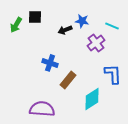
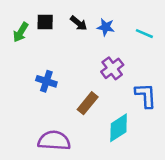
black arrow: (65, 30) -> (79, 23), moved, turned -120
purple cross: (96, 43) -> (112, 68), moved
blue cross: (50, 63) -> (46, 81), moved

